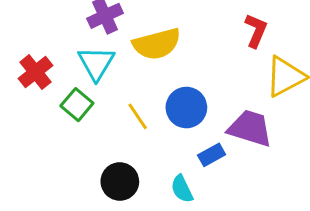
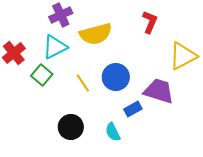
red L-shape: (256, 31) -> (150, 22), moved
cyan triangle: (96, 63) -> (55, 47), turned 32

